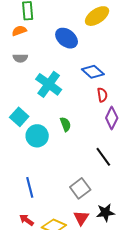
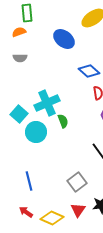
cyan cross: (49, 84) -> (47, 103), moved, turned 30

